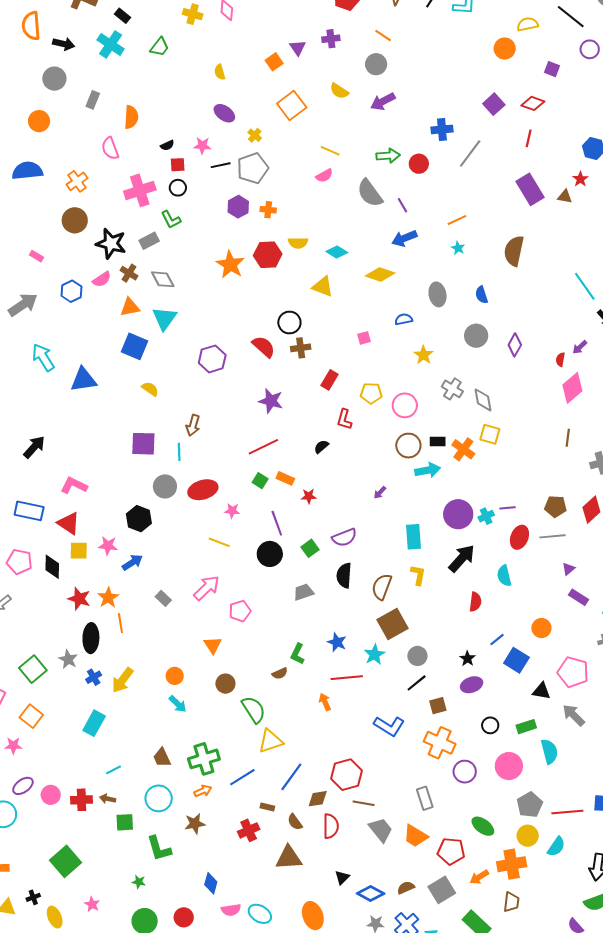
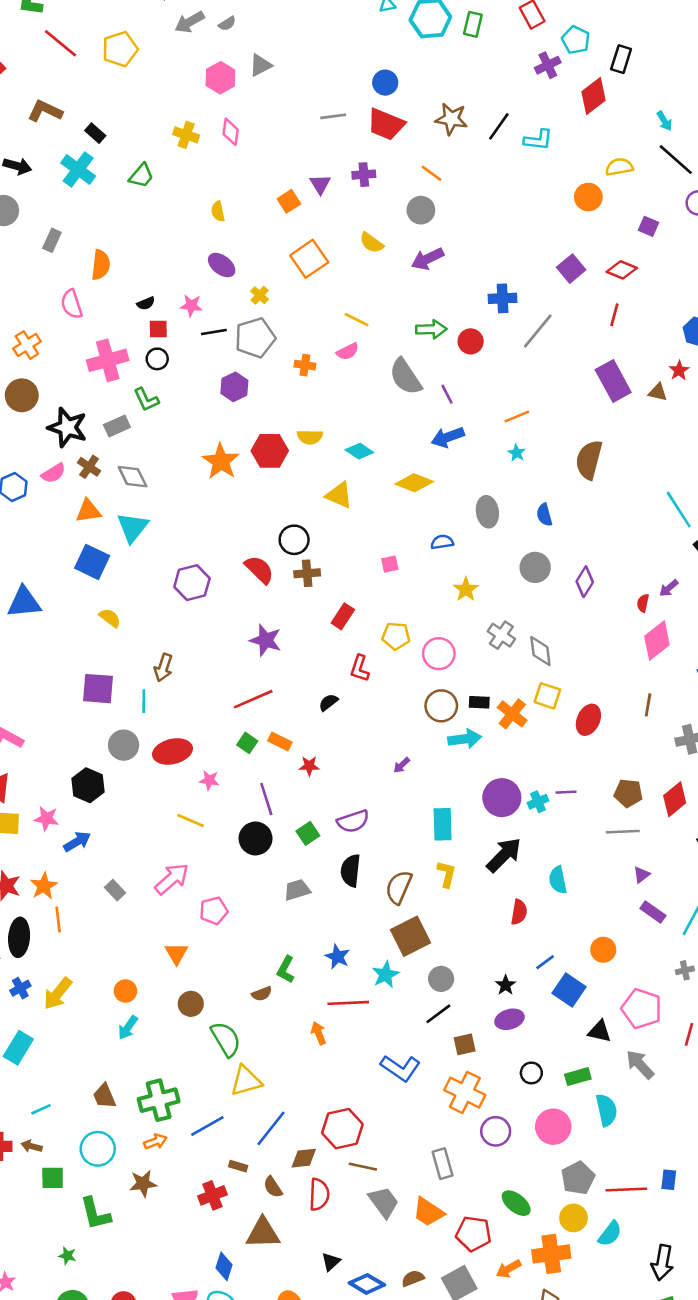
orange cross: (268, 210) -> (305, 365), moved
red ellipse: (519, 537) -> (588, 720), moved
cyan arrow: (178, 704) -> (128, 1028), turned 78
blue diamond: (211, 883) -> (224, 1266), moved

